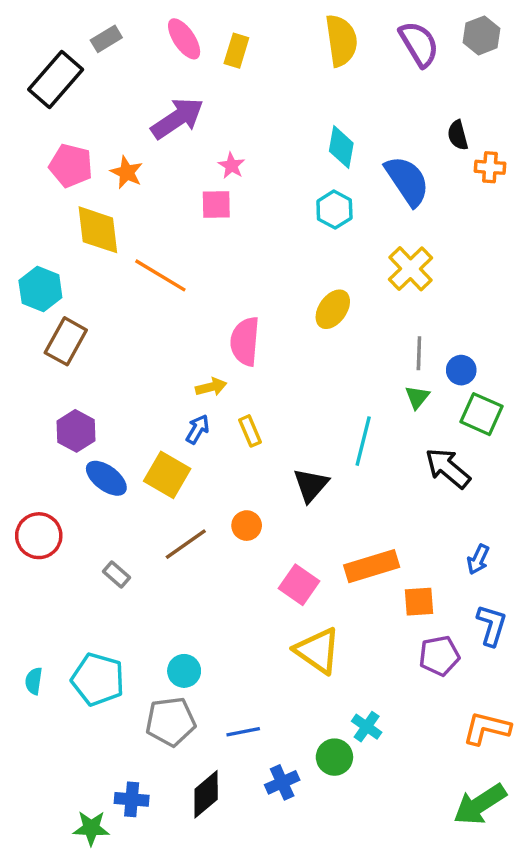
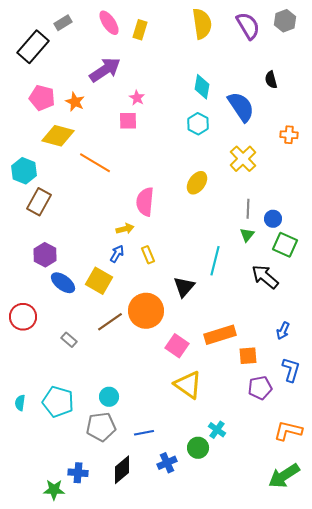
orange cross: (490, 167) -> (289, 135), moved
yellow diamond: (98, 230) -> (58, 136), turned -68
orange circle: (247, 526) -> (146, 311), size x2.0

